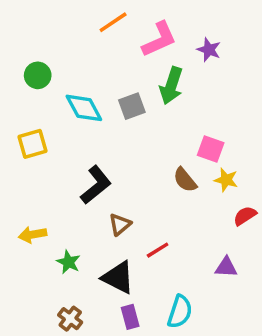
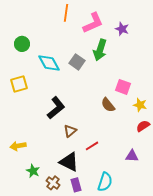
orange line: (113, 22) -> (66, 13), turned -48
gray square: (132, 106) -> (77, 62), turned -35
yellow star: (226, 180) -> (140, 105), moved
yellow arrow: (33, 235) -> (18, 146), moved
green star: (68, 262) -> (33, 171), moved
brown cross: (70, 319) -> (53, 183), moved

